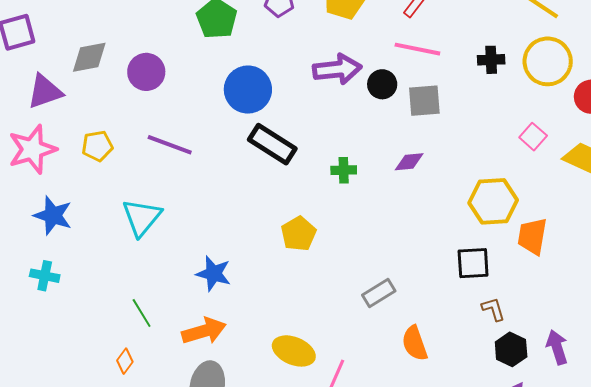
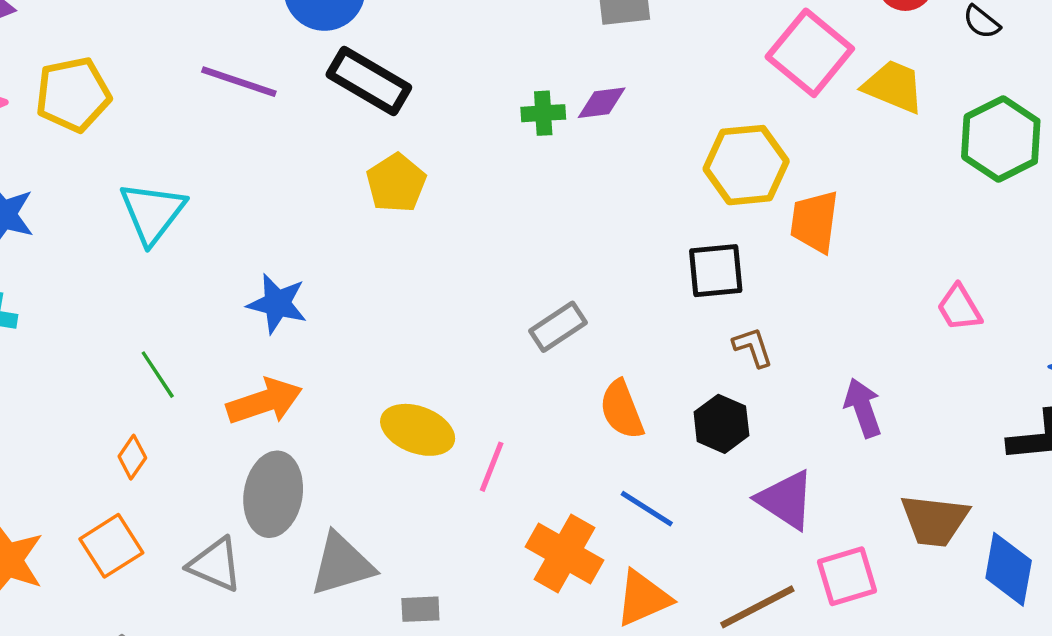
pink square: (533, 137) -> (810, 53), size x1.8
purple line: (170, 145) -> (239, 82), moved
yellow pentagon: (97, 146) -> (73, 94), size x1.4
green cross: (344, 170) -> (543, 113), moved
yellow pentagon: (299, 234) -> (396, 183), moved
black hexagon: (511, 349) -> (721, 424), moved

